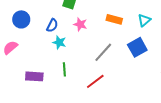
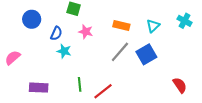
blue circle: (21, 19) -> (32, 19), moved
gray line: (103, 52) -> (120, 52), moved
green line: (64, 69) -> (80, 84), moved

